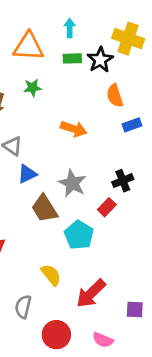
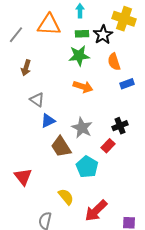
green star: (32, 88) -> (79, 56), moved, size x1.5

